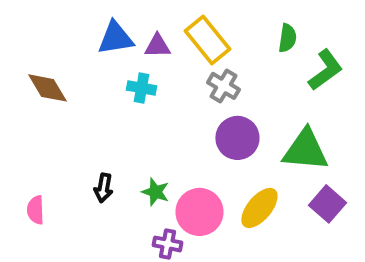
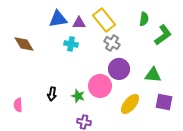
green triangle: (305, 150) -> (153, 75), size x0.7
purple square: (327, 204) -> (164, 102), turned -30
pink circle: (199, 212) -> (100, 86), moved

